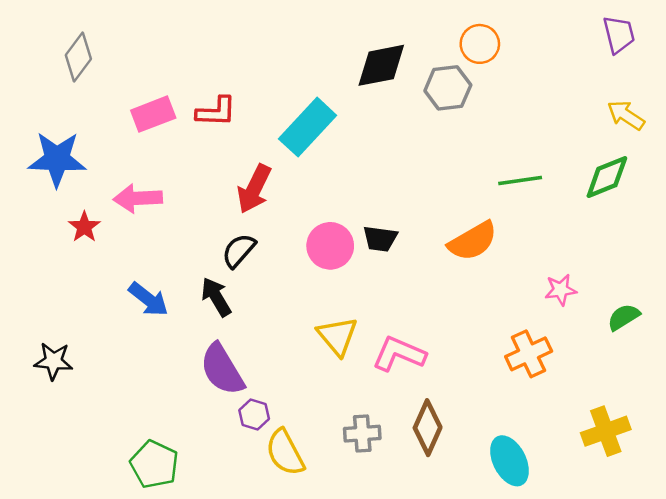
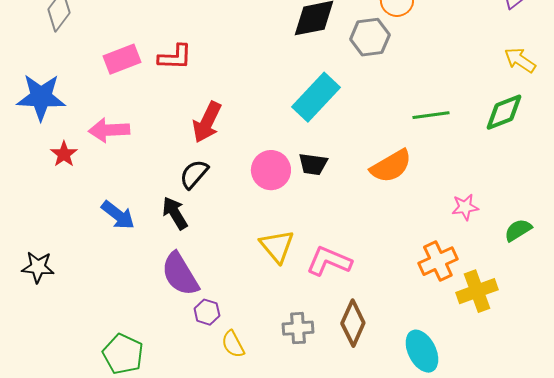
cyan rectangle: (308, 127) -> (316, 97), moved
yellow cross: (606, 431) -> (477, 291), moved
yellow semicircle: (285, 453) -> (233, 344), size x0.7

